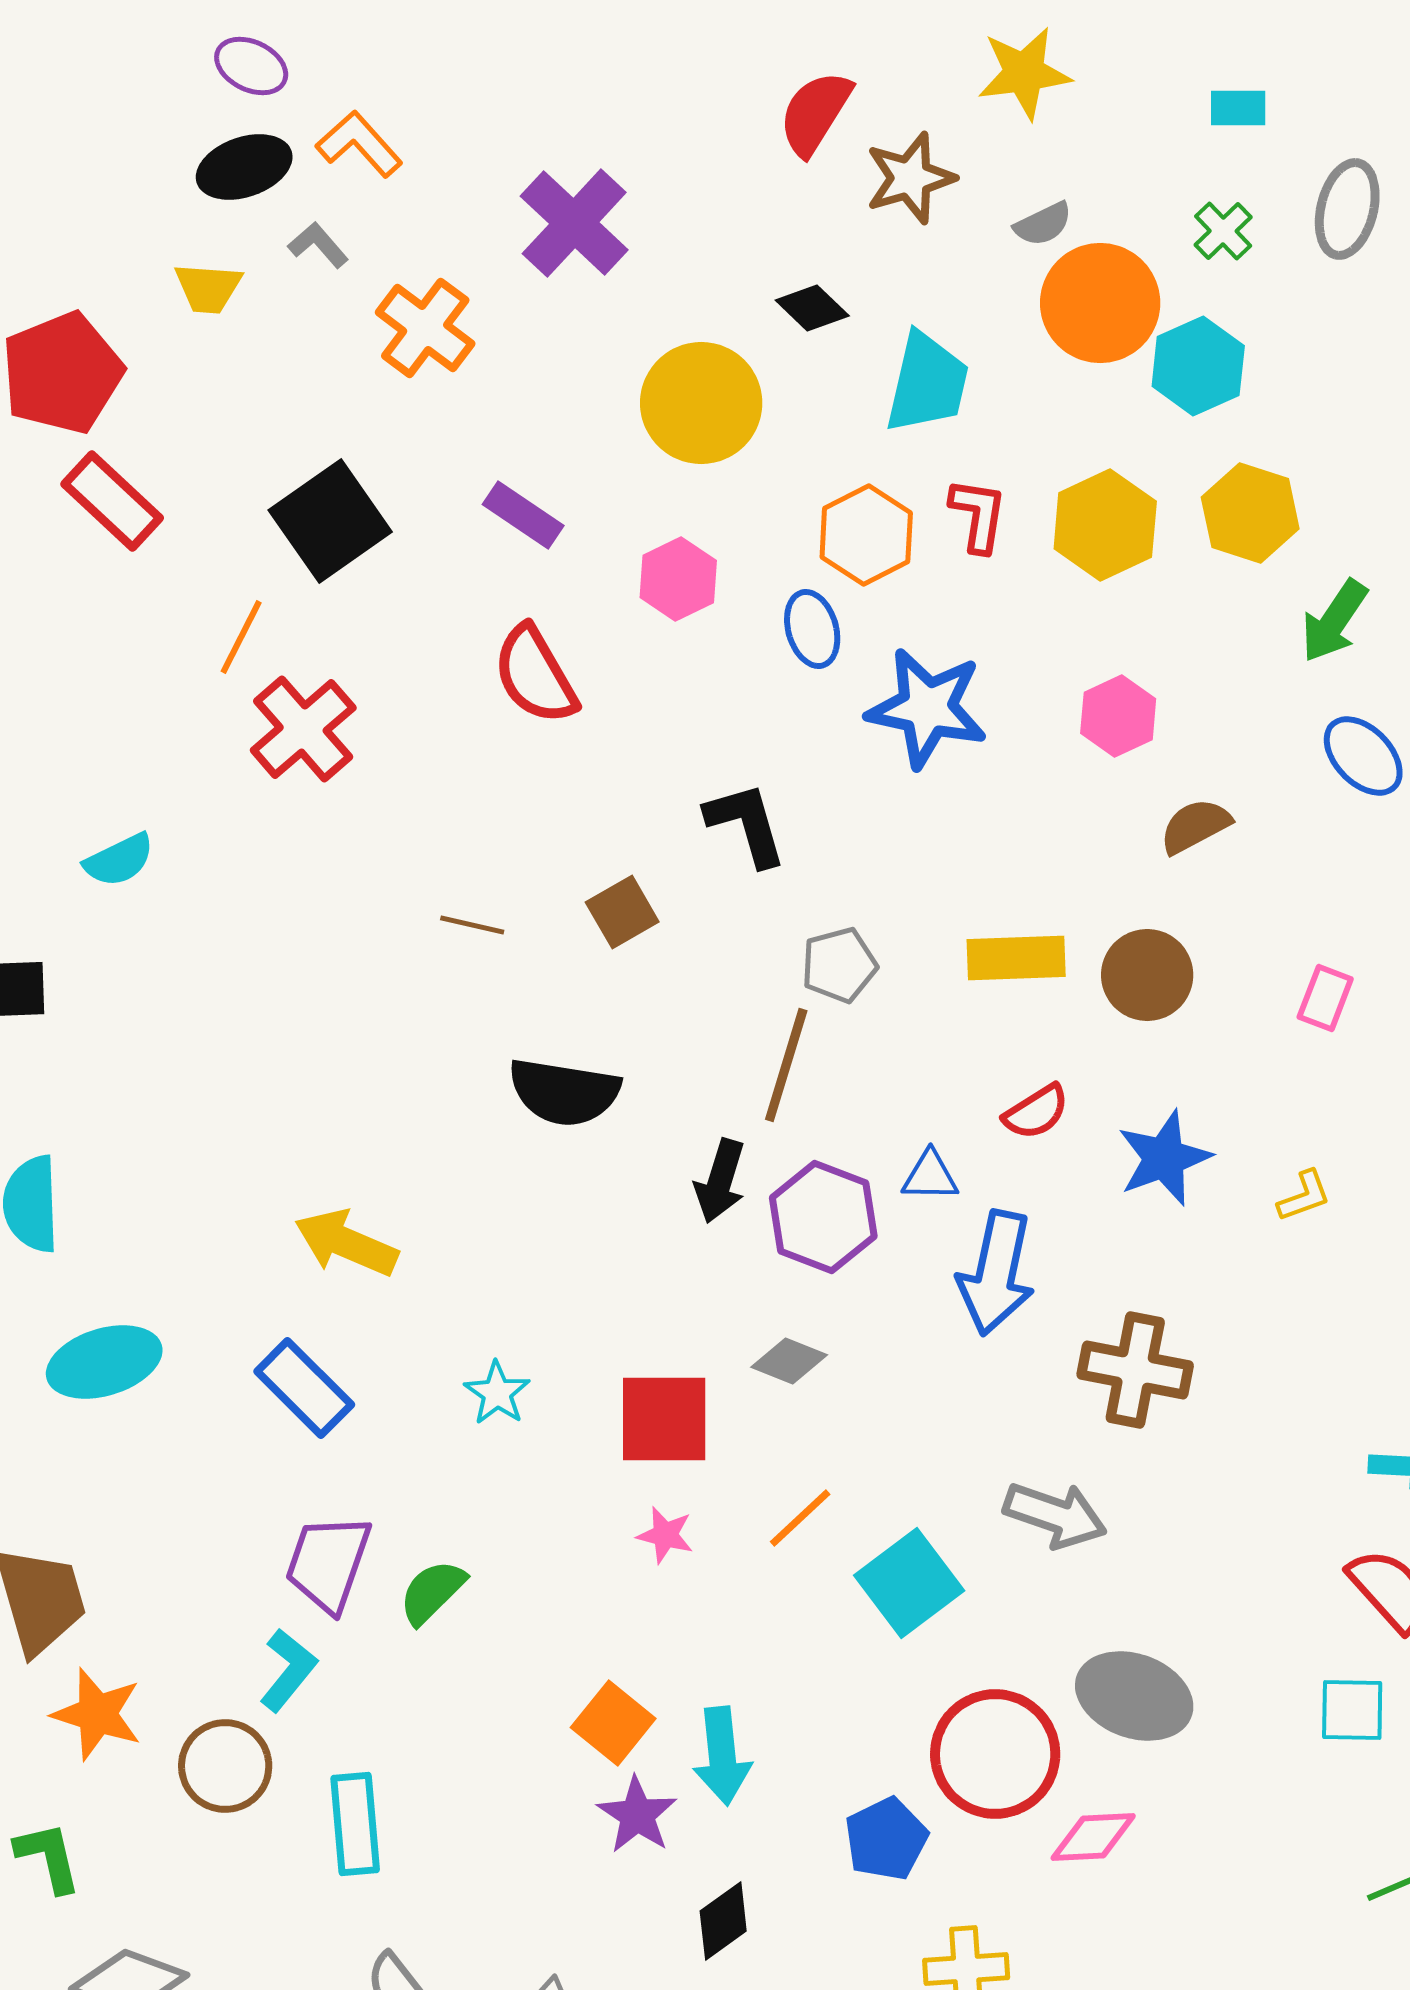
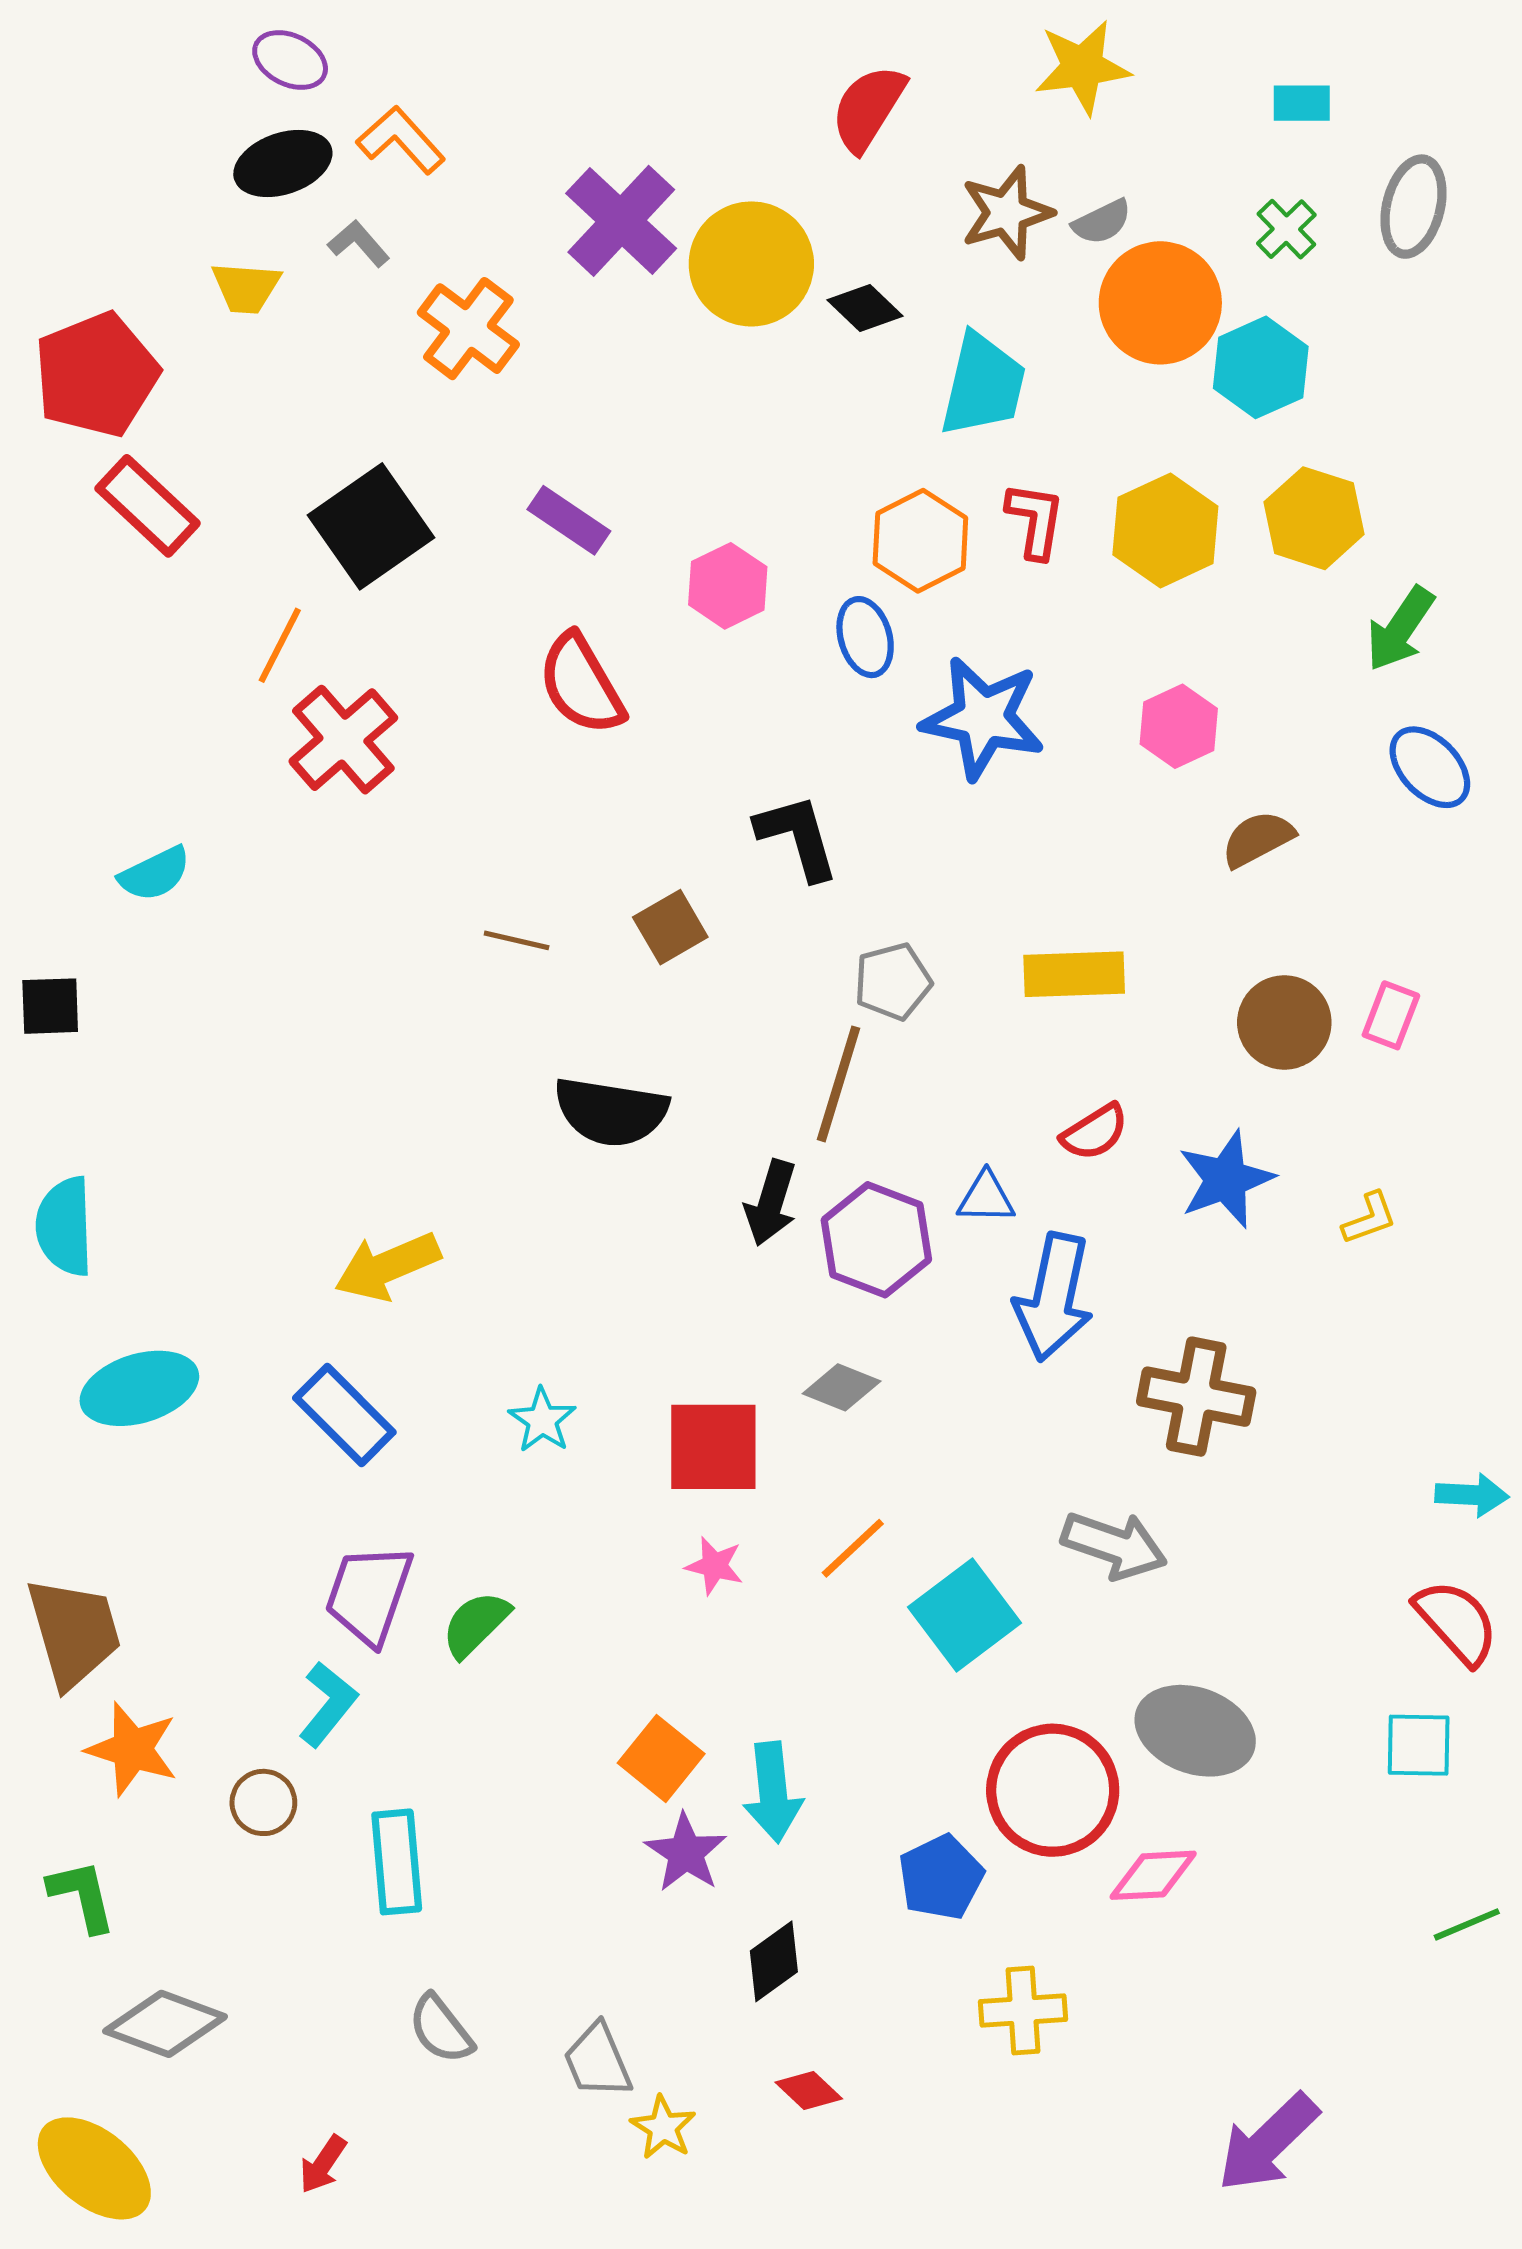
brown star: (910, 178) -> (1007, 213), moved
yellow circle: (701, 403) -> (751, 264), moved
brown circle: (1147, 975) -> (1284, 1022), moved
yellow arrow: (346, 1243) -> (387, 1266), turned -46
brown circle: (225, 1766) -> (263, 1802), size x0.7

